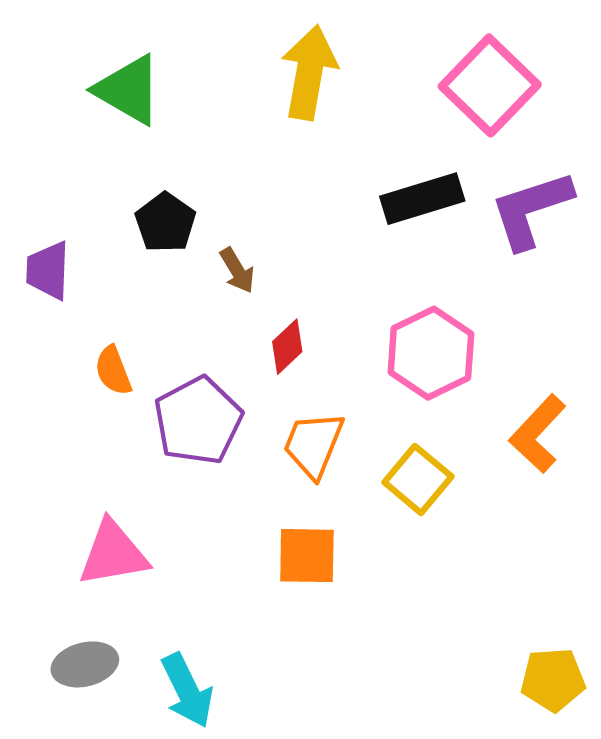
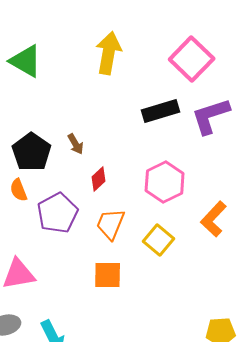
black pentagon: (165, 223) -> (32, 152), moved, size x1.4

